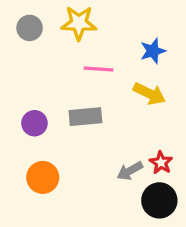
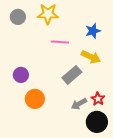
gray rectangle: (85, 117) -> (72, 75), moved, turned -36
orange circle: (43, 177) -> (35, 99), moved

